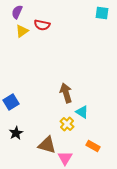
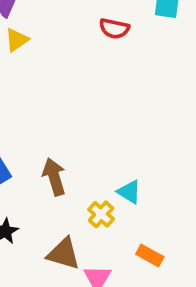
red semicircle: (42, 25) -> (114, 29), moved
brown arrow: (66, 93) -> (54, 177), moved

